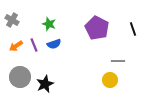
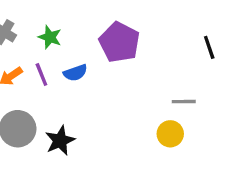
green star: (49, 24) -> (50, 37), moved
purple pentagon: (97, 28) -> (119, 42), moved

